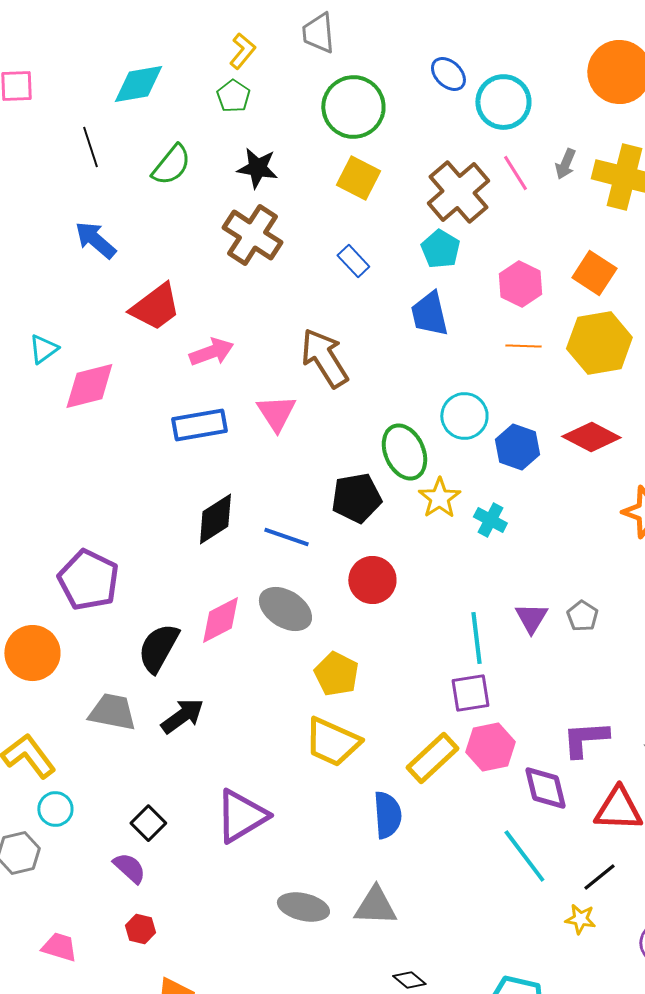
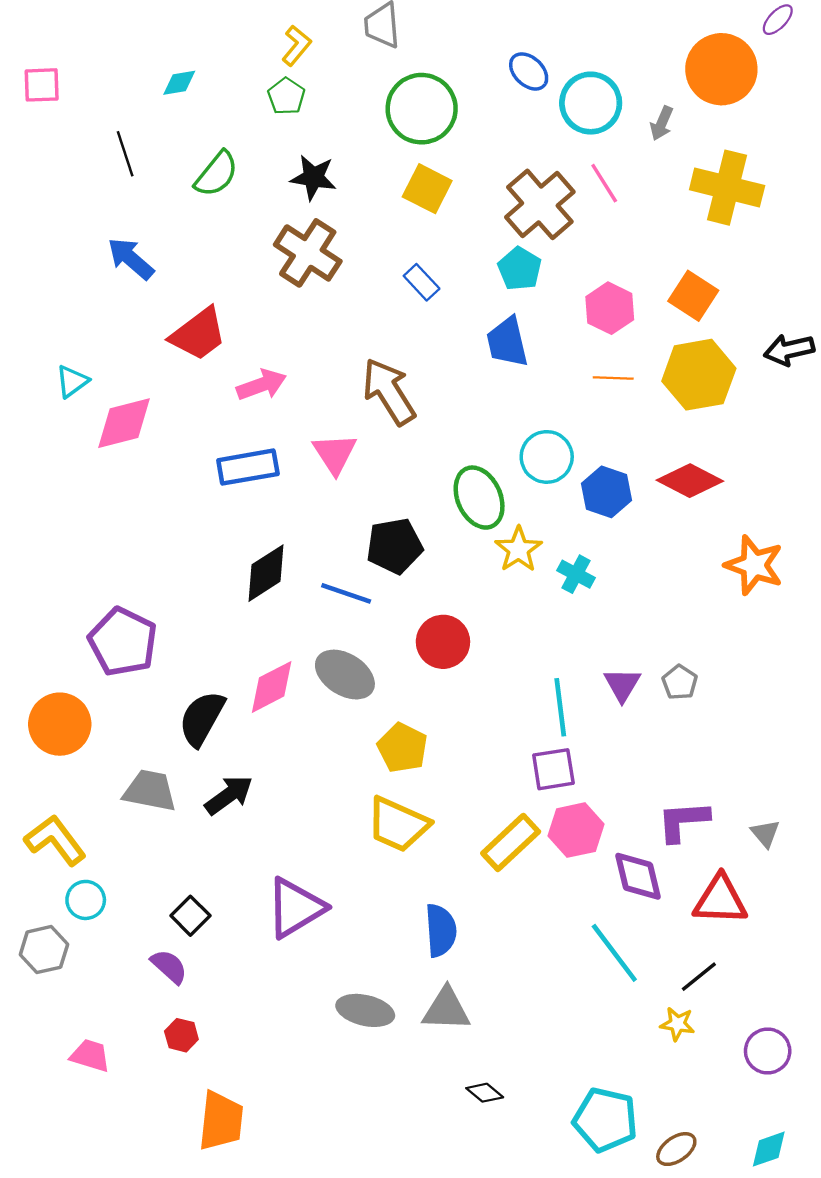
cyan diamond: (138, 84) -> (179, 83), size x0.6
gray arrow: (565, 164) -> (662, 123), moved
black pentagon: (356, 498) -> (395, 546), moved
blue semicircle: (387, 815) -> (441, 930), moved

